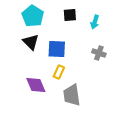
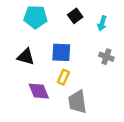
black square: (70, 15) -> (75, 16), turned -32
cyan pentagon: (33, 16) -> (35, 17), turned -30
black triangle: (31, 42) -> (26, 57), moved, turned -30

